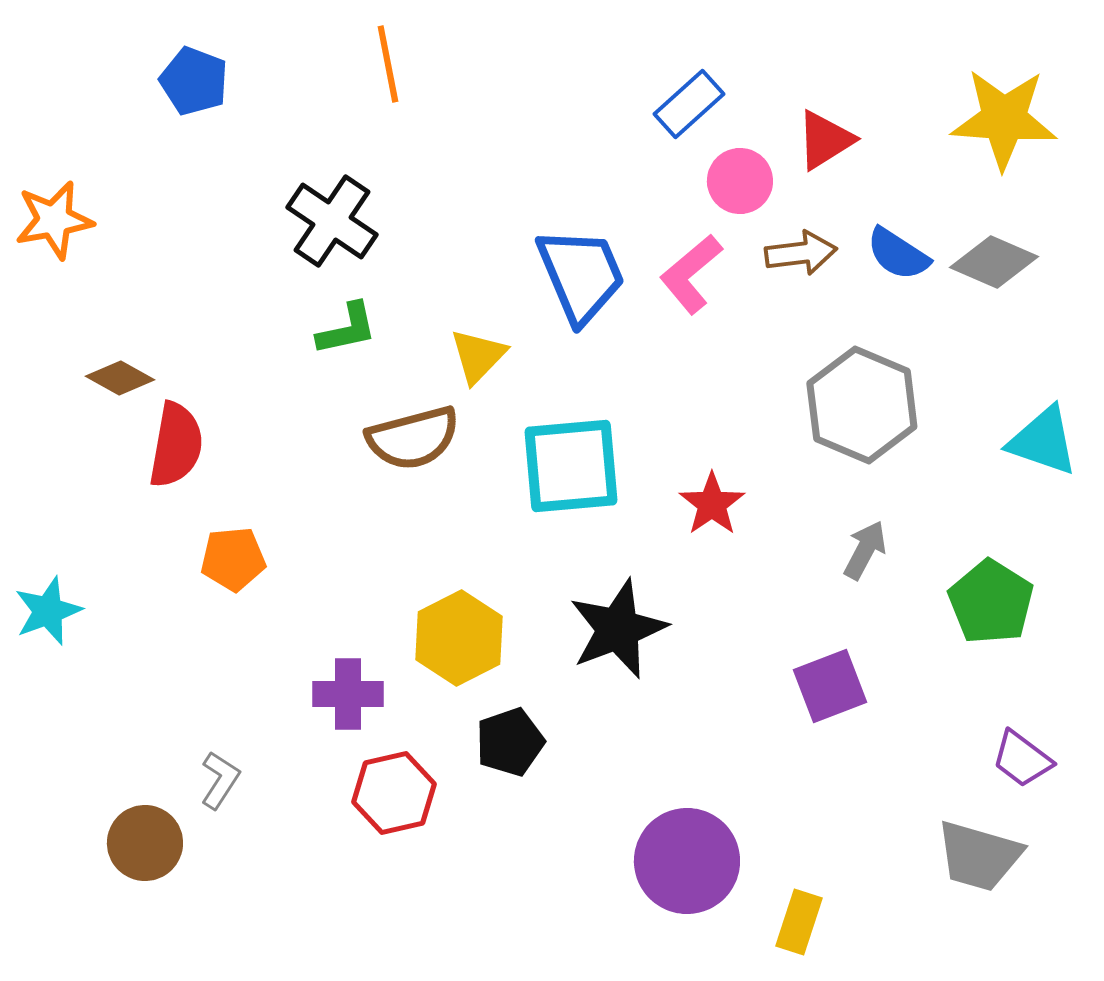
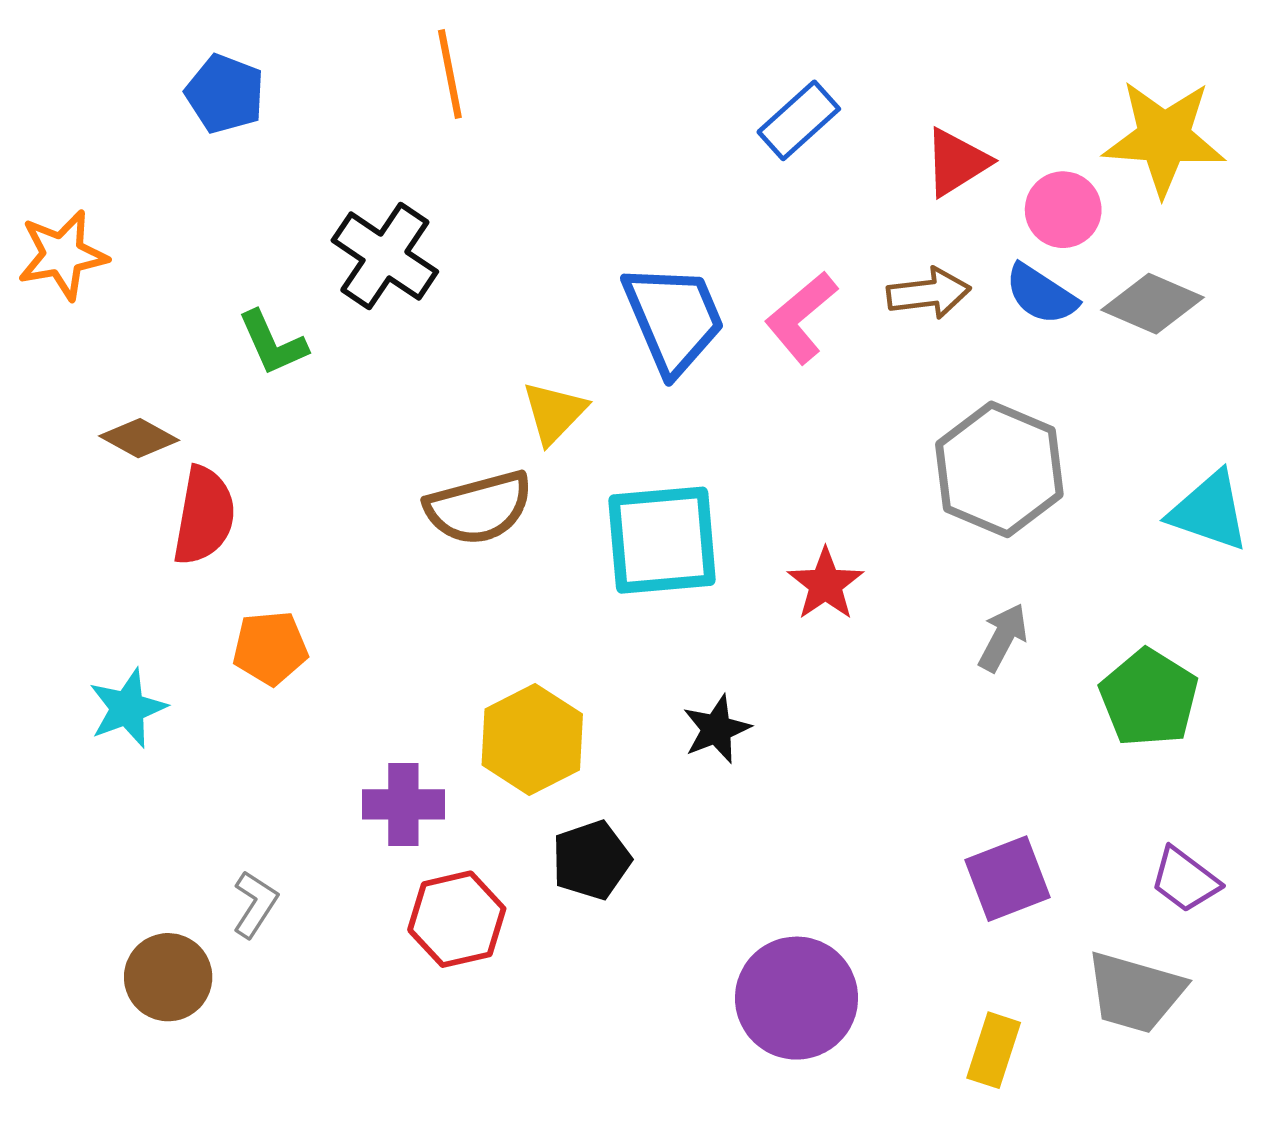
pink circle: (740, 181) -> (1063, 210), moved
green L-shape: (347, 329) -> (272, 343), moved, turned 78
cyan star: (48, 611) -> (128, 708), moved
black star: (618, 629) -> (717, 729), size x0.6
purple square: (830, 686) -> (1008, 879), moved
yellow rectangle: (799, 922) -> (994, 1050), moved

